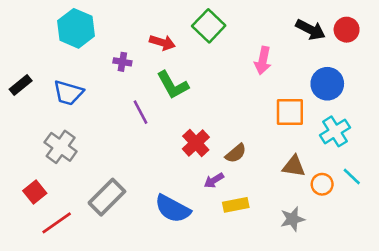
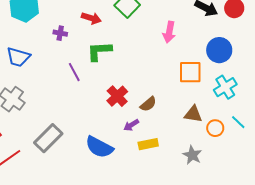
green L-shape: (173, 85) -> (99, 51), turned 116
gray star: (292, 219) -> (192, 155), turned -30

